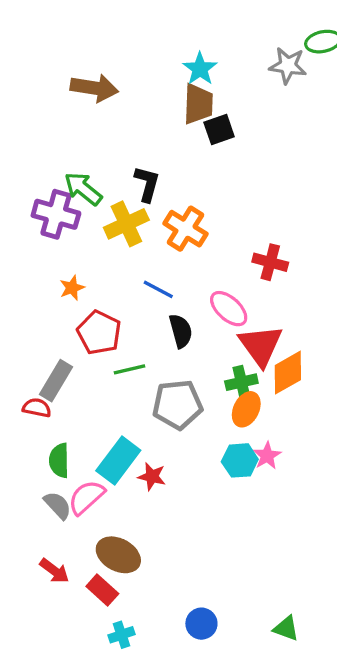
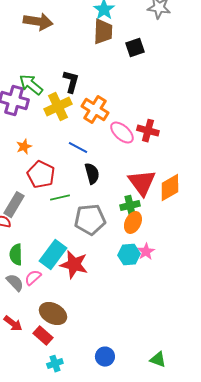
black square: (219, 130) -> (135, 48), moved
pink ellipse: (229, 309) -> (122, 133), moved
orange diamond: (288, 373) -> (170, 188), moved
red star: (152, 476) -> (74, 265), size x1.6
pink semicircle: (86, 497) -> (33, 278), size x0.7

